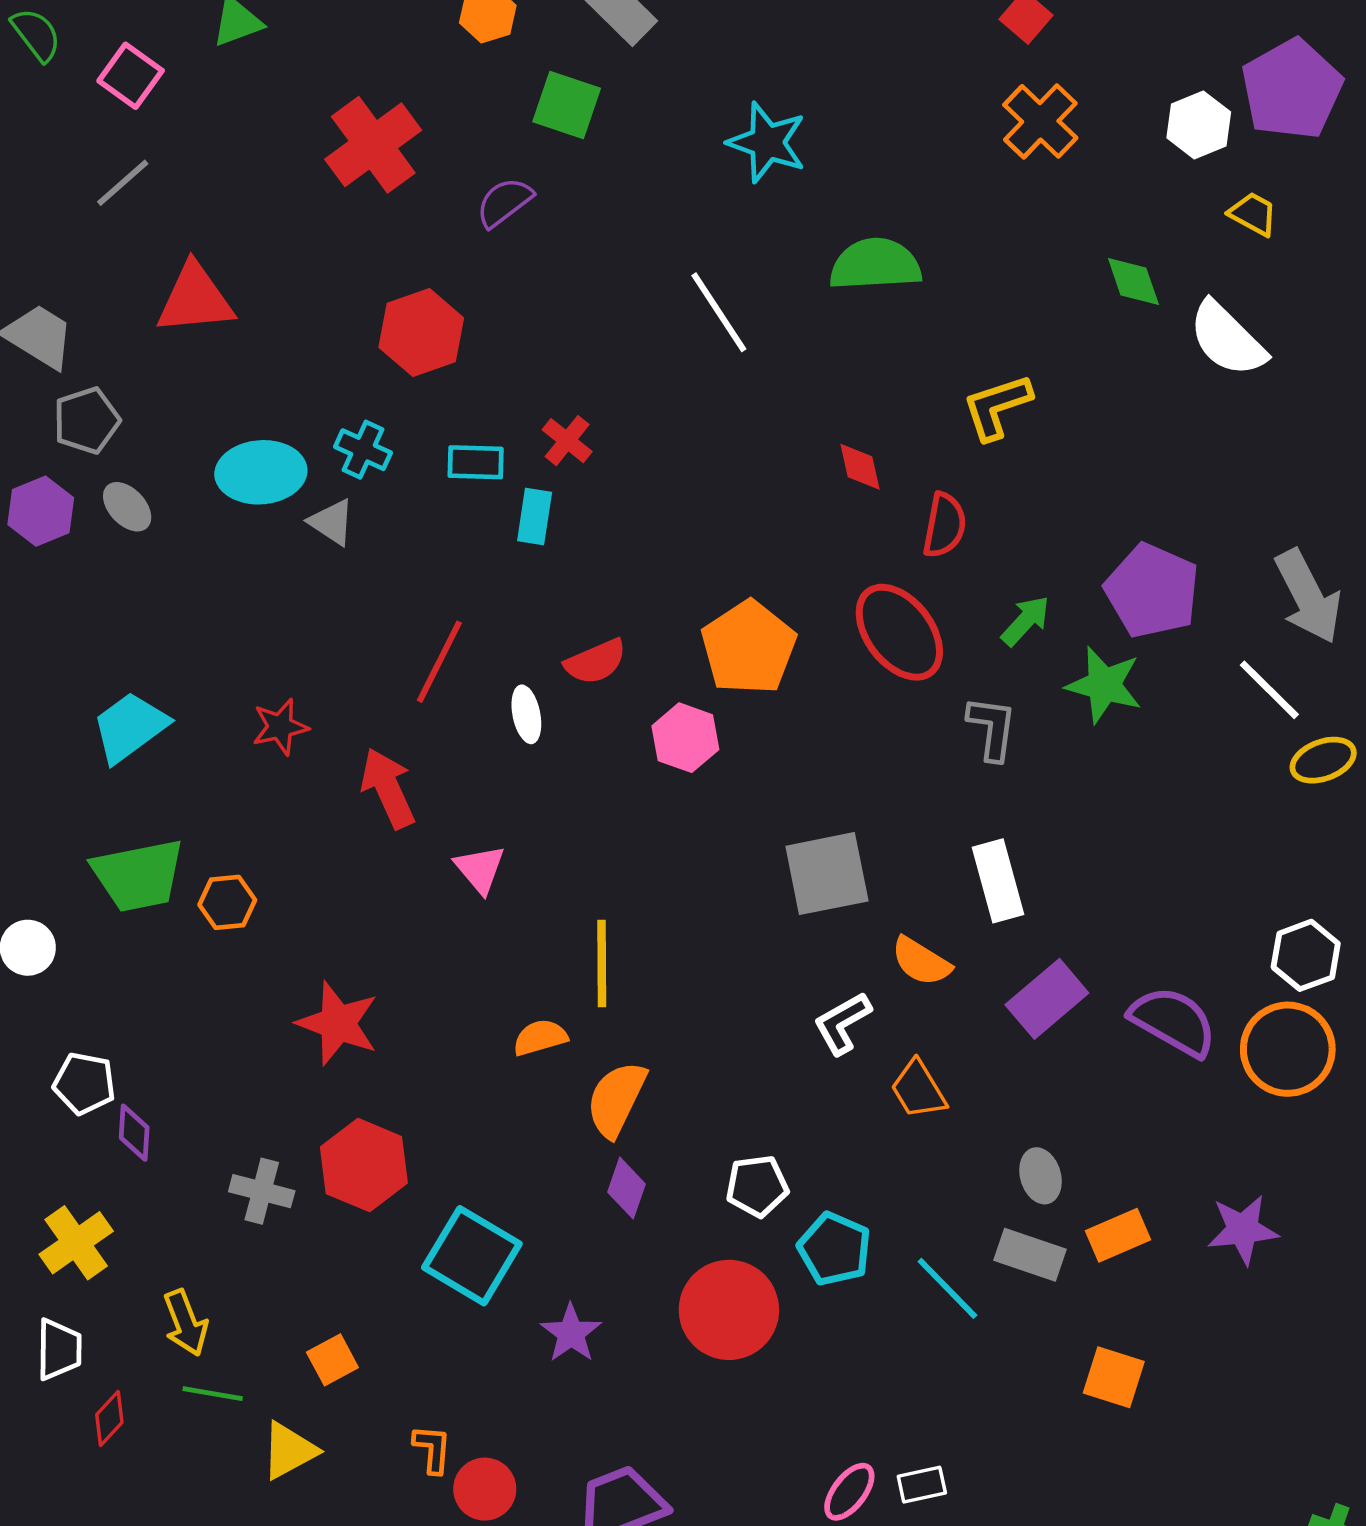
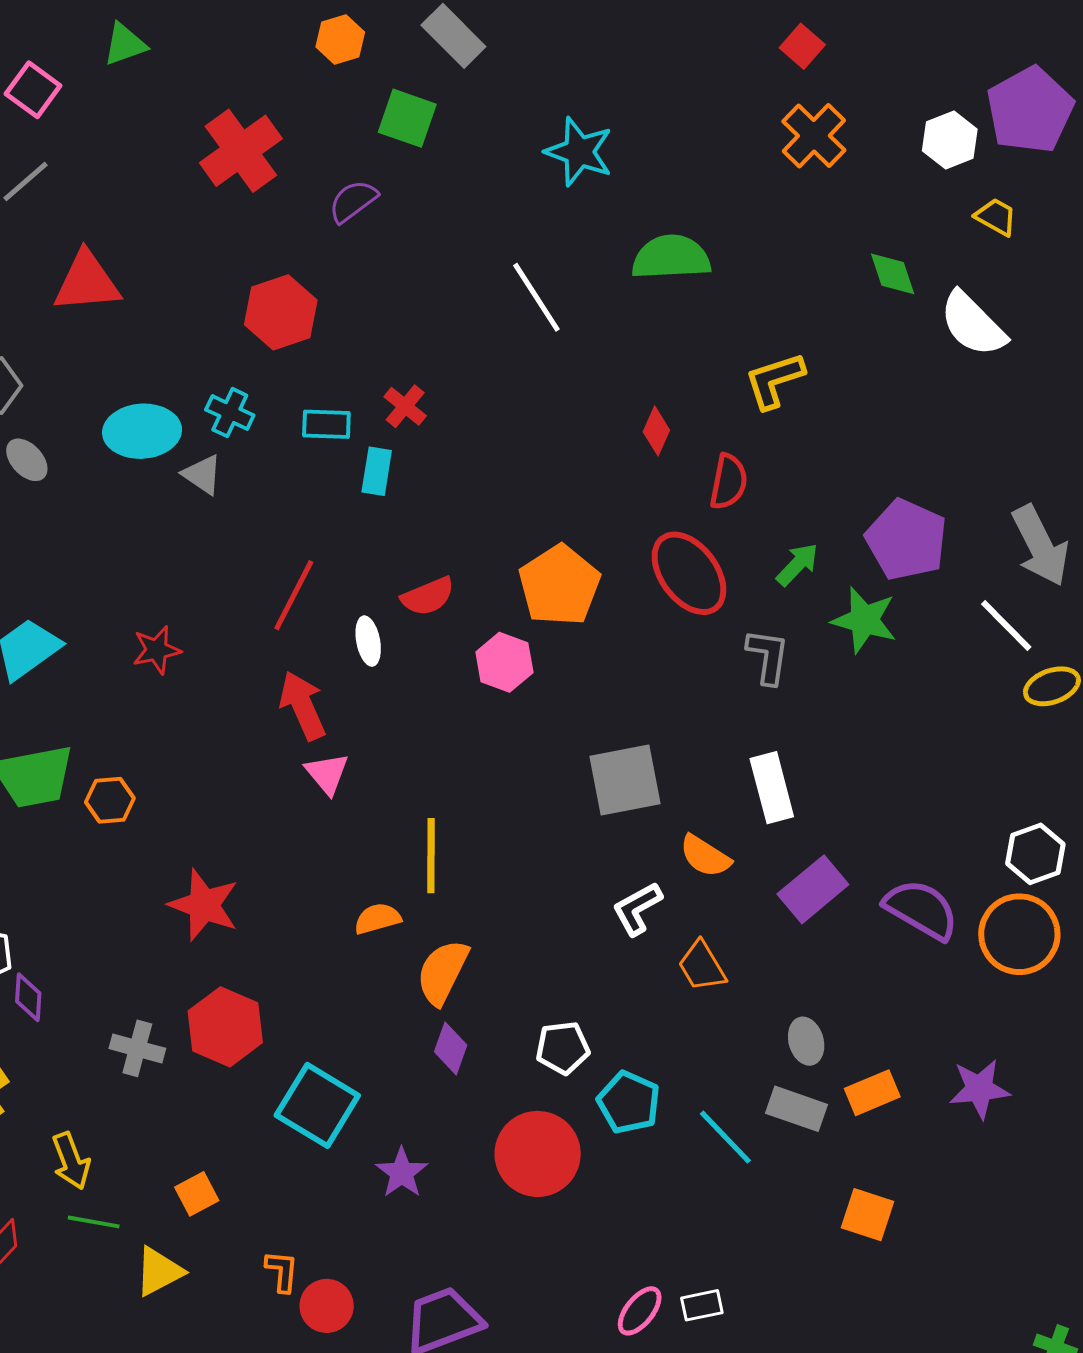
red diamond: (860, 467) -> (656, 431), turned 36
red arrow: (388, 788) -> (303, 706), moved

